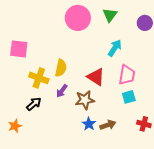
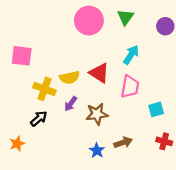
yellow semicircle: (61, 68) -> (70, 78), turned 66
pink trapezoid: (127, 75) -> (130, 87), moved
red triangle: (96, 77) -> (99, 73), moved
cyan square: (129, 97) -> (156, 109), moved
blue star: (89, 124) -> (97, 150), moved

